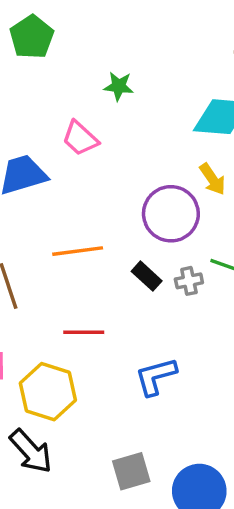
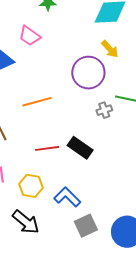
black rectangle: (147, 276) -> (80, 148), moved, size x1.4
blue L-shape: (156, 376) -> (67, 197), moved, turned 68
yellow hexagon: (48, 392) -> (31, 186), size x0.7

